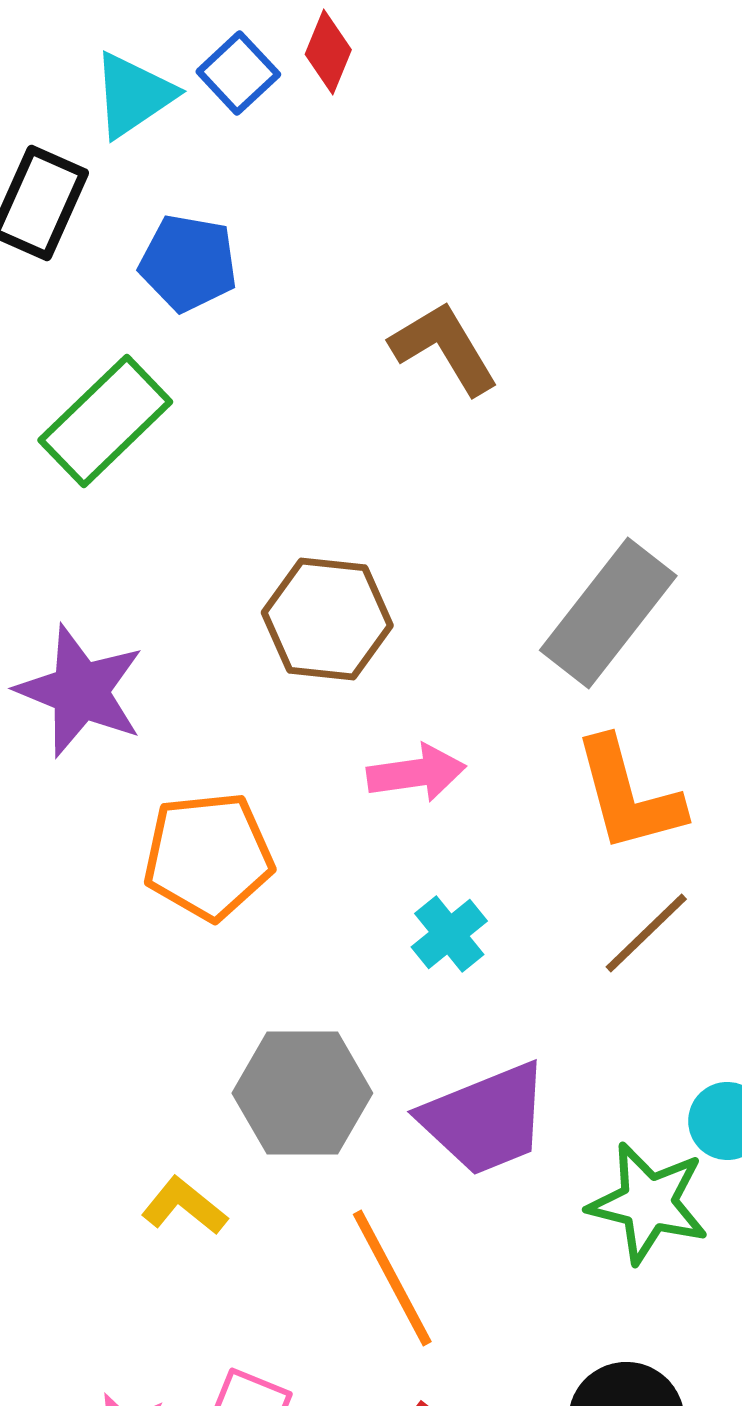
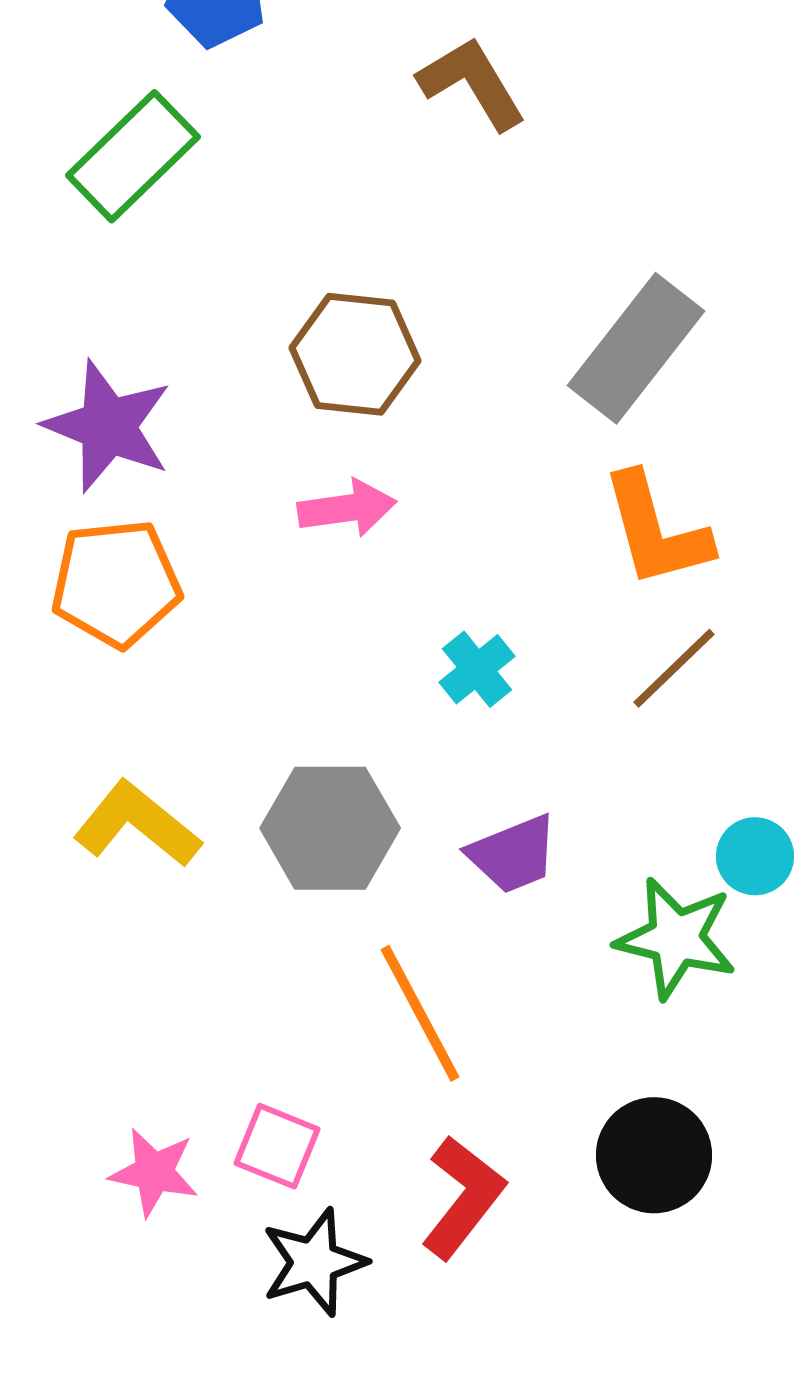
pink arrow: (416, 773) -> (347, 508), moved
orange pentagon: (208, 856) -> (116, 583), moved
purple trapezoid: (485, 1119) -> (513, 854), size x0.7
yellow L-shape: (184, 1206) -> (137, 824), moved, size x1.5

